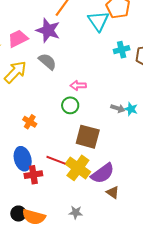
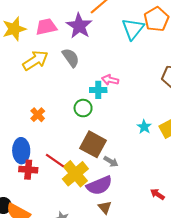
cyan cross: (122, 50) -> (98, 90), moved
pink arrow: (78, 85) -> (110, 80), moved
gray arrow: (118, 108) -> (111, 162), moved

